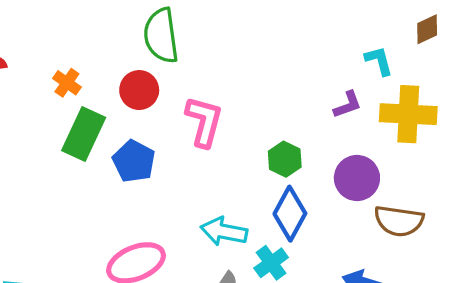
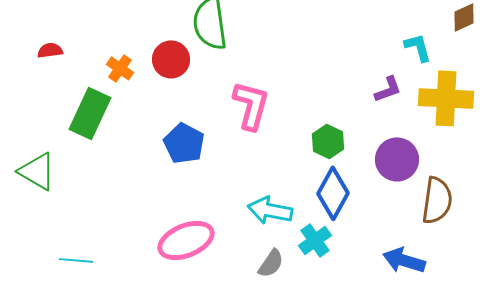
red circle: (139, 90) -> (171, 59), moved
green rectangle: (84, 134) -> (90, 113), moved
brown semicircle: (399, 221) -> (437, 200), turned -90

